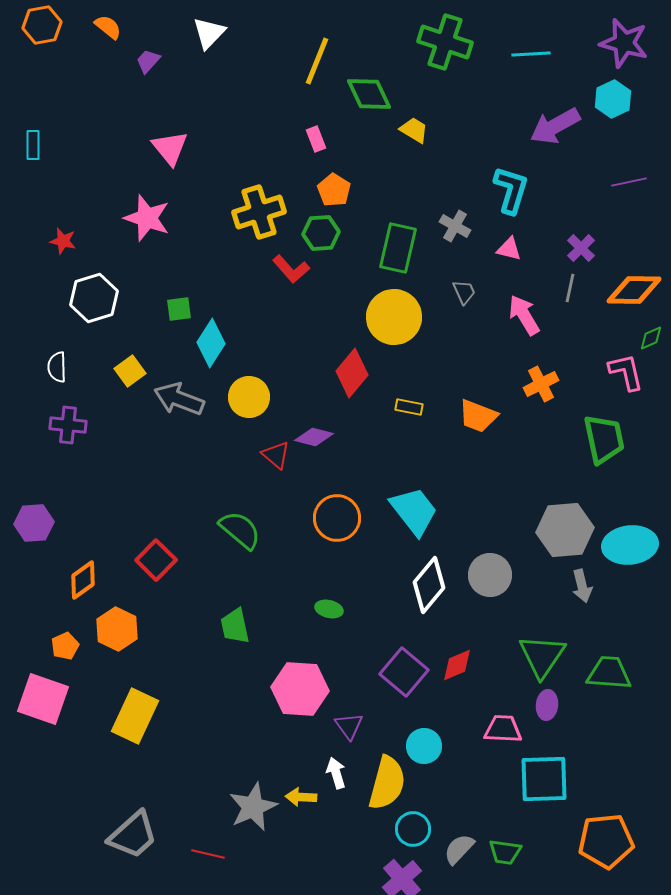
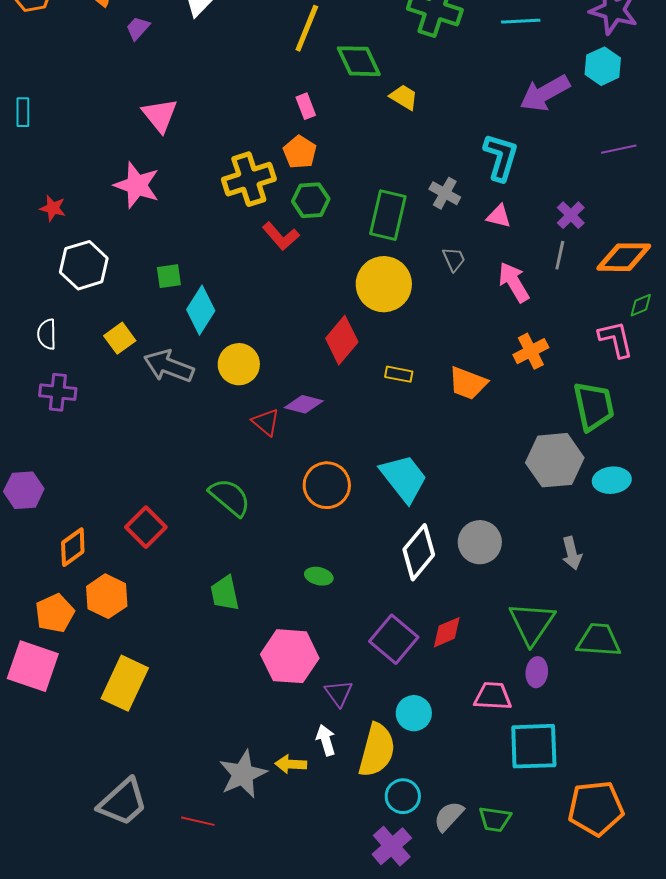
orange pentagon: (334, 190) -> (300, 152), moved
gray hexagon: (565, 530) -> (555, 460), moved
cyan ellipse: (630, 545) -> (612, 480), moved, size x0.7
orange pentagon: (65, 646) -> (55, 613), size x1.4

